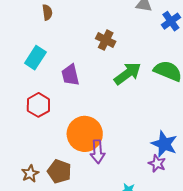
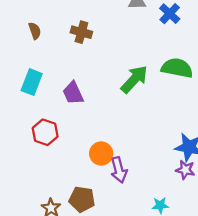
brown cross: (106, 40) -> (81, 32), moved
orange circle: (85, 134) -> (101, 153), size x0.6

